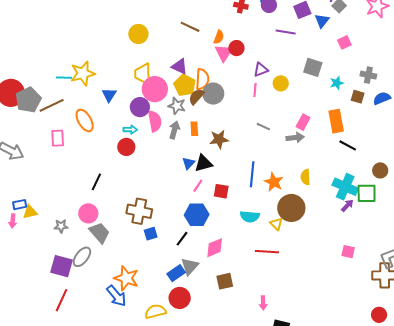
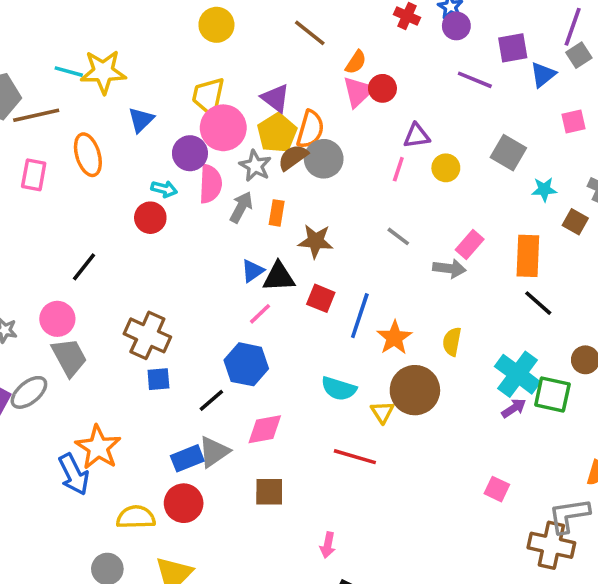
red square: (221, 191) -> (321, 298), moved

